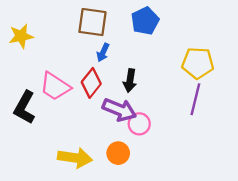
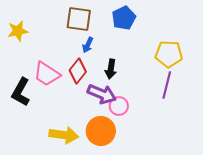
orange circle: (118, 153) -> (101, 131), size x1.5

